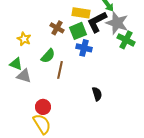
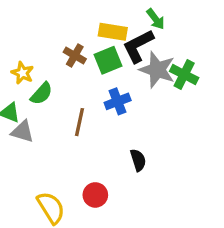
gray star: (117, 23) -> (157, 70), moved
blue cross: (84, 48) -> (118, 101), moved, turned -35
green semicircle: (48, 56) -> (41, 94), moved
red circle: (43, 107) -> (95, 195), moved

